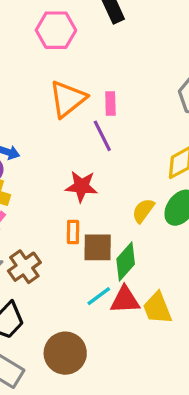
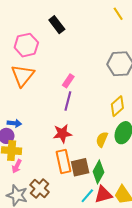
orange triangle: (68, 99) -> (23, 75), moved
pink rectangle: (110, 104) -> (68, 81), turned 48
purple line: (102, 136) -> (68, 101), turned 54
orange rectangle: (73, 232) -> (64, 162), size x1.6

